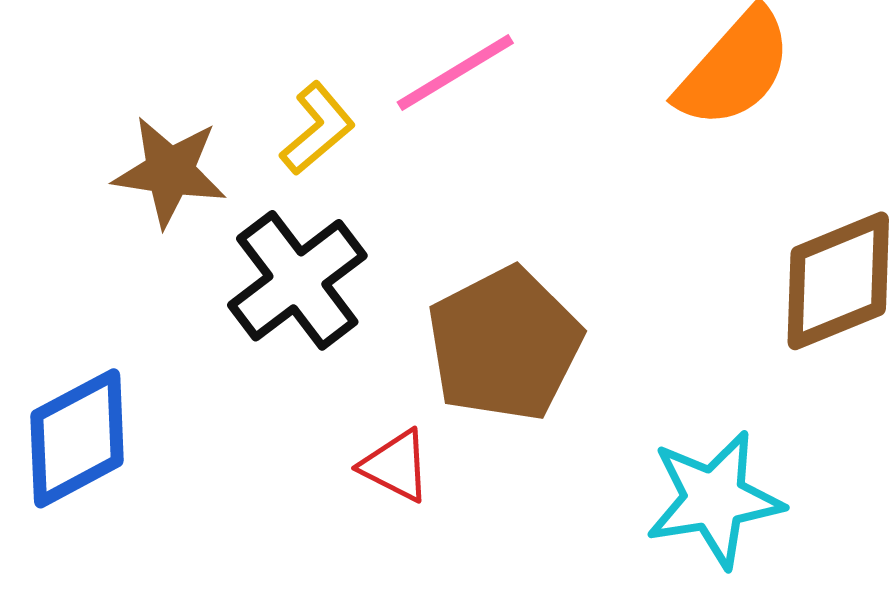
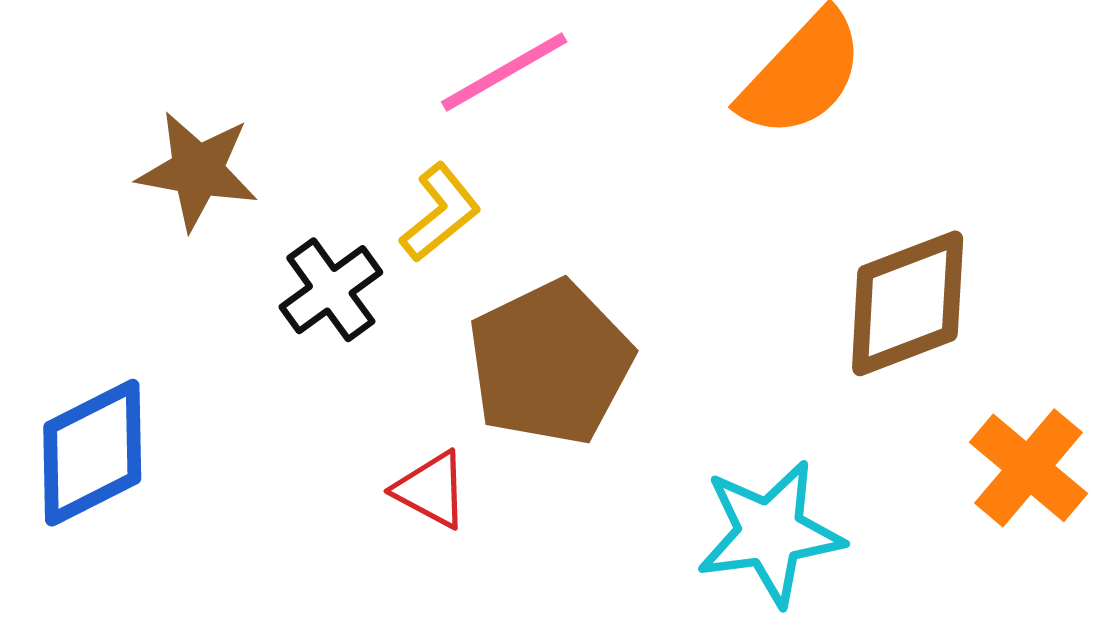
yellow L-shape: (317, 129) -> (440, 213), moved
black cross: (297, 280) -> (331, 290), size x0.7

